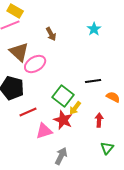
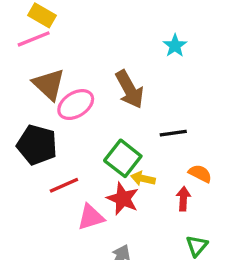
brown arrow: (51, 34) -> (130, 89), moved, size x1.6
orange semicircle: (113, 97) -> (200, 173), moved
yellow arrow: (75, 108) -> (143, 179), turned 64

